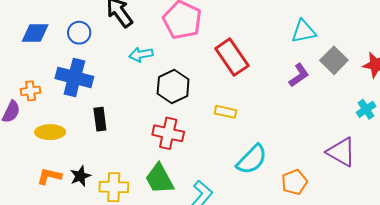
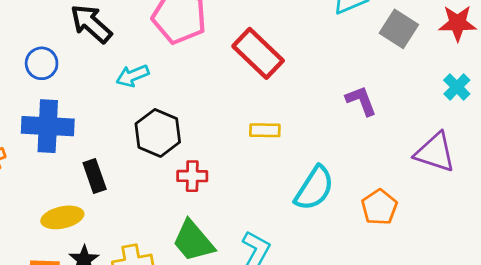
purple L-shape: (299, 75) -> (361, 101), moved, turned -65
black hexagon: (173, 87) -> (158, 133), moved
yellow ellipse: (50, 132) -> (62, 217), moved
red cross: (168, 133) -> (192, 176), size x0.7

